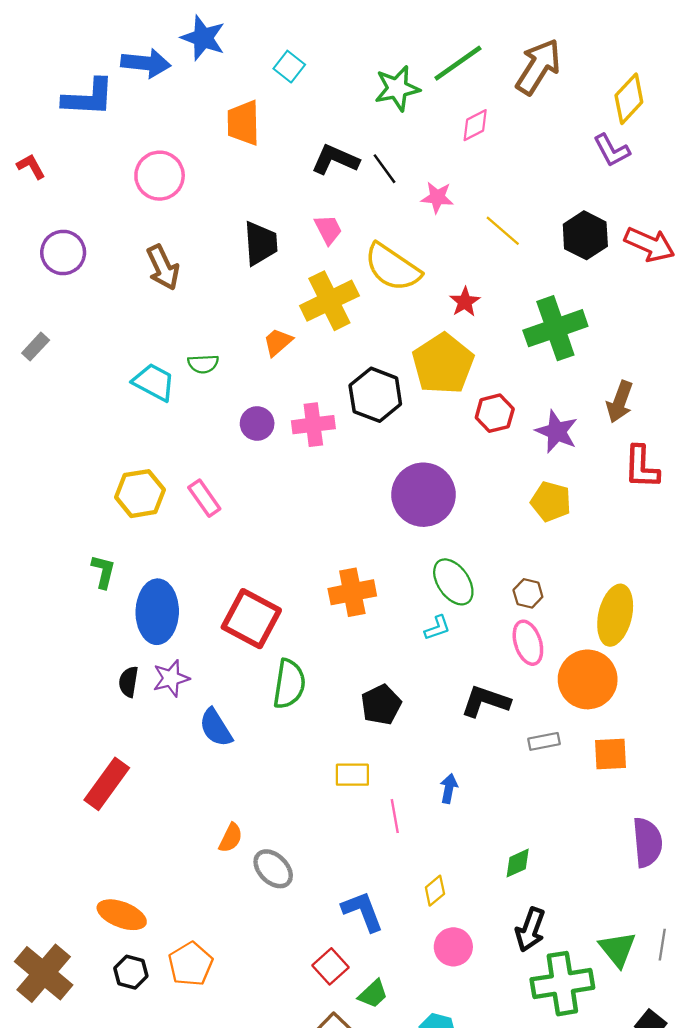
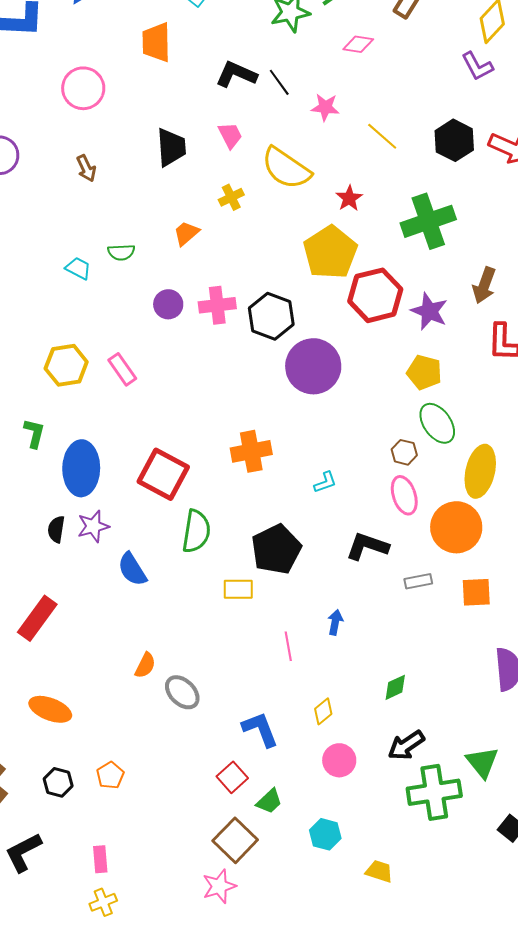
pink diamond: (475, 125) -> (358, 44), turned 36
brown arrow: (163, 267) -> (86, 168), size x0.7
yellow cross: (329, 301) -> (231, 197), size x0.5
cyan trapezoid: (154, 382) -> (78, 268), size x0.7
black hexagon: (375, 395) -> (271, 316), moved
red hexagon: (495, 413) -> (375, 295), size x1.6
green ellipse: (453, 582) -> (437, 423), moved
black pentagon: (381, 705) -> (276, 549), size x1.4
yellow rectangle: (352, 775) -> (238, 589), moved
orange ellipse: (122, 915) -> (50, 709), moved
black arrow: (530, 930) -> (406, 745), turned 36
orange pentagon: (191, 964) -> (110, 775), size x0.7

